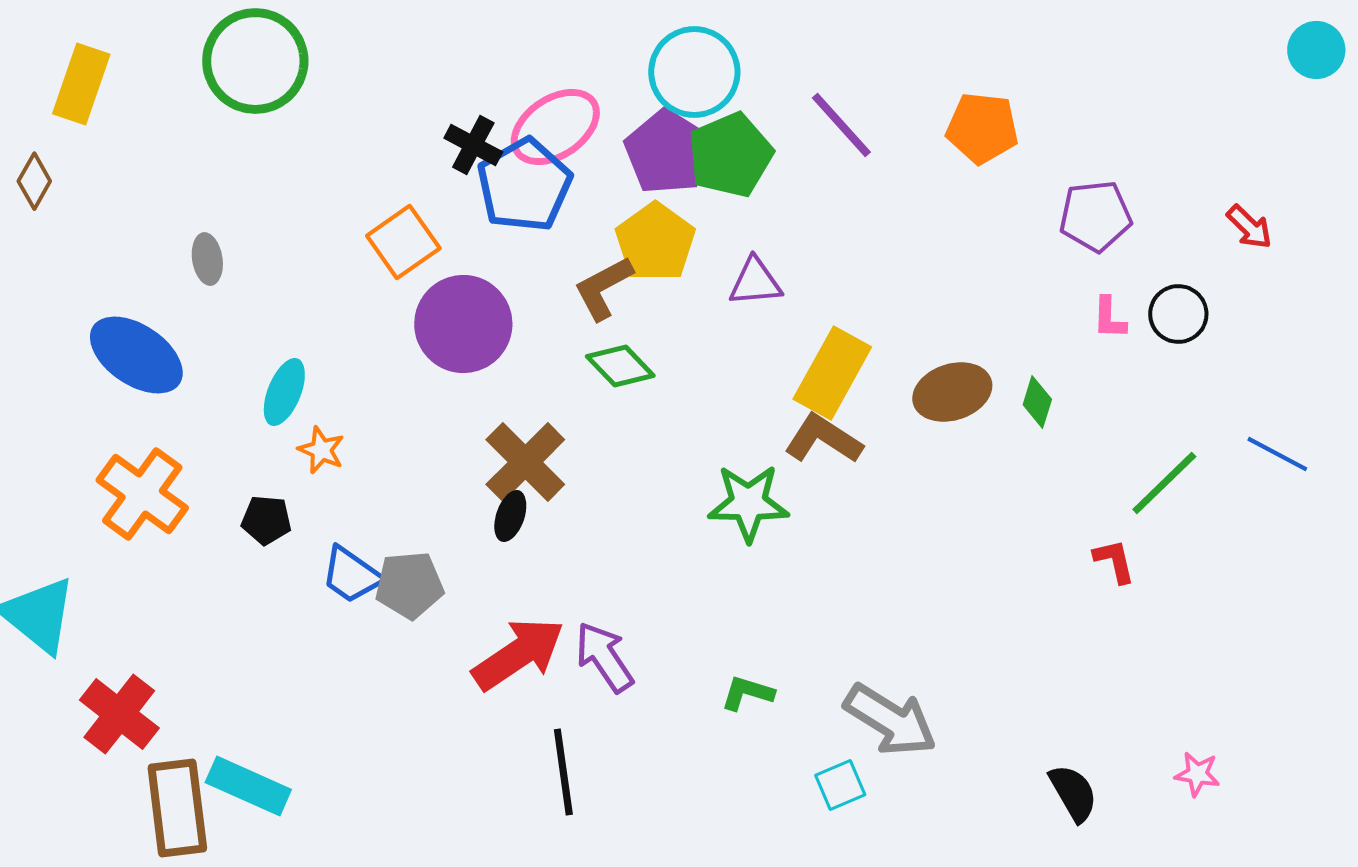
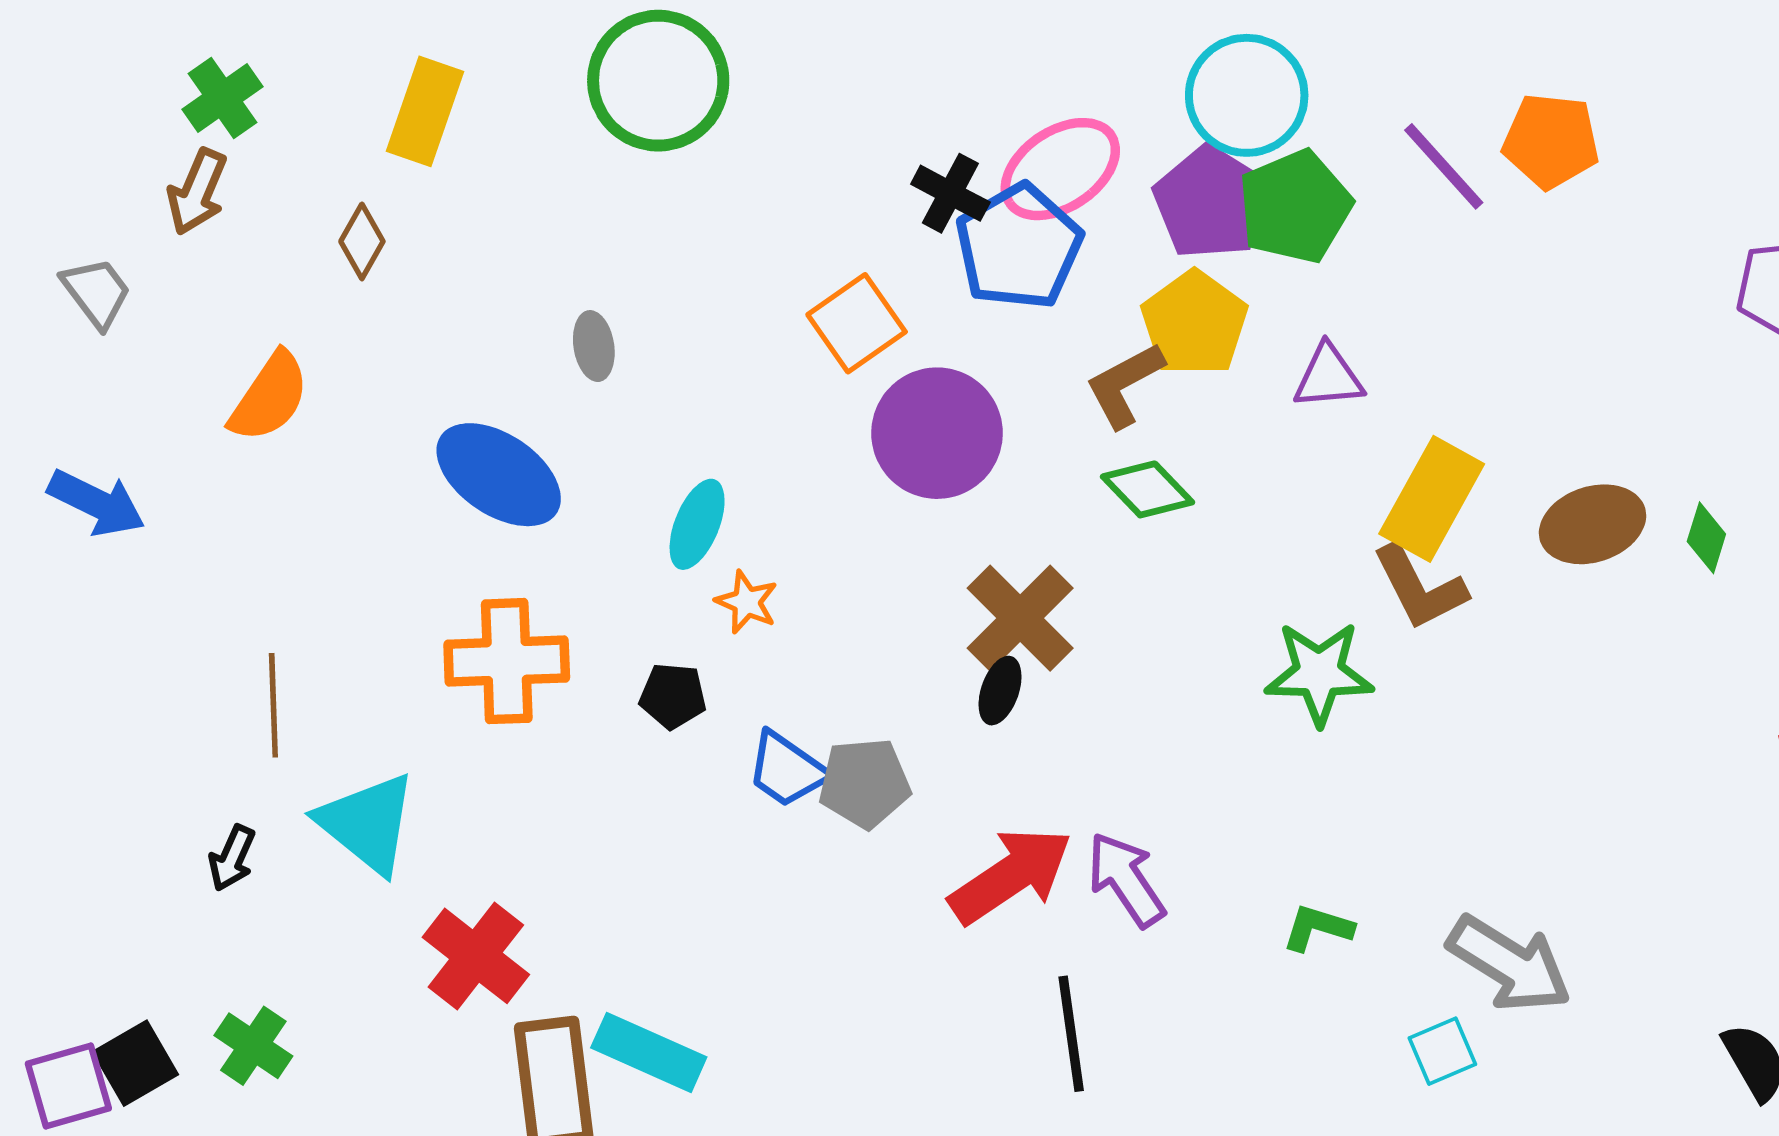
orange pentagon: (982, 128) -> (1551, 141), moved
brown L-shape: (823, 439) -> (1420, 587), turned -150
orange cross: (142, 494) -> (507, 661), turned -38

